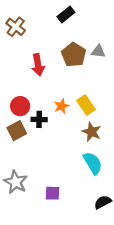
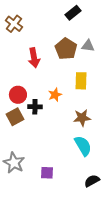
black rectangle: (66, 15) -> (73, 13), moved
yellow rectangle: (86, 105) -> (81, 81), moved, turned 36
brown star: (92, 132) -> (82, 118), turned -30

